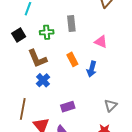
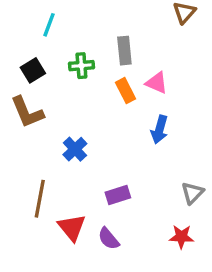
pink triangle: (101, 42) -> (157, 83), moved
brown L-shape: (37, 58) -> (27, 112), moved
orange rectangle: (72, 59) -> (126, 91), moved

